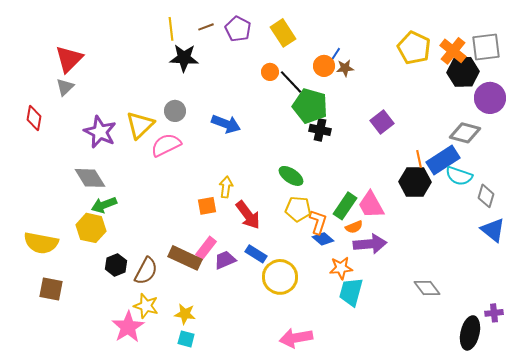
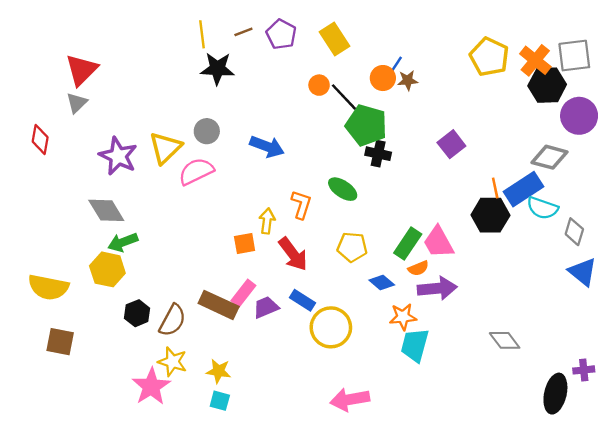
green ellipse: (291, 176) -> (343, 189), moved
orange L-shape: (318, 222) -> (301, 204), moved

